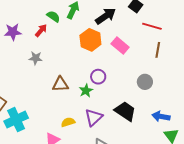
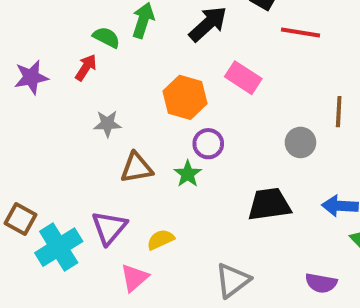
orange hexagon: (90, 40) -> (185, 97), moved
brown line: (158, 50) -> (339, 112), moved
gray star: (36, 58) -> (107, 124), moved
black trapezoid: (125, 111) -> (269, 204), turned -35
purple triangle: (94, 117) -> (109, 228), moved

